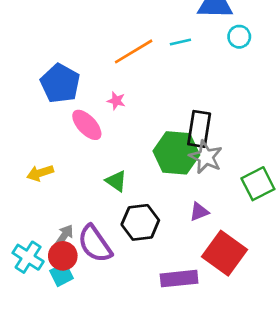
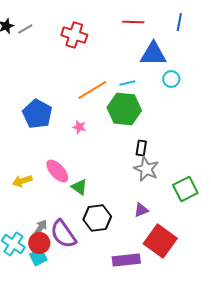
pink ellipse: (87, 125) -> (57, 171), moved
black rectangle: (199, 129) -> (141, 148), size x0.6
green hexagon: (176, 153) -> (124, 109), moved

